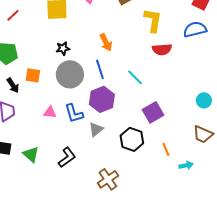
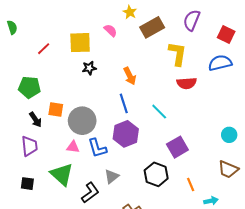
red line: (13, 15) -> (44, 49), moved
black star: (63, 48) -> (89, 68), moved
gray circle: (70, 74) -> (82, 121), moved
gray triangle: (96, 129) -> (112, 176), moved
green triangle: (31, 154) -> (62, 174), moved, size x1.4

